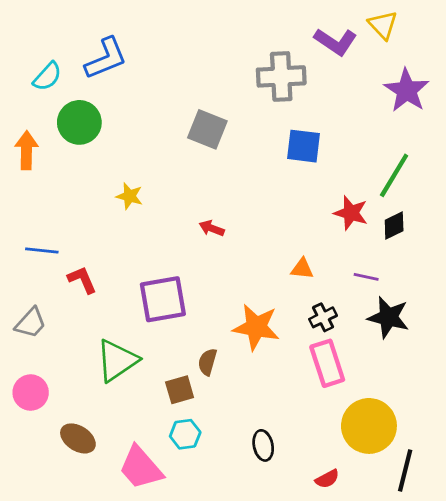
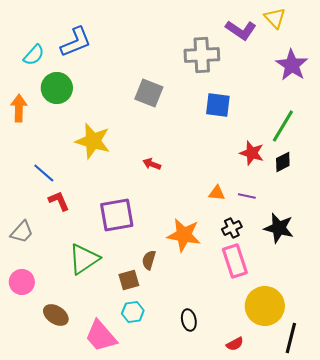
yellow star: (129, 196) -> (93, 141), size x1.8
blue line: (42, 250) -> (44, 173), moved, turned 35
purple line: (366, 277) -> (247, 196), moved

